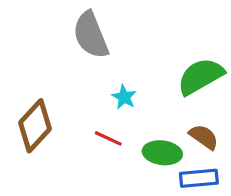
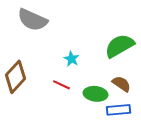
gray semicircle: (91, 35) -> (32, 20), moved, turned -44

